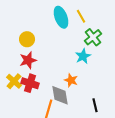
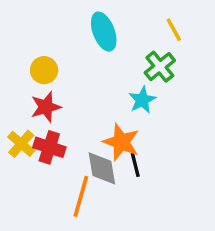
yellow line: (81, 16) -> (174, 30), moved
orange star: (71, 80) -> (121, 142), size x1.5
black line: (95, 105) -> (135, 165), moved

